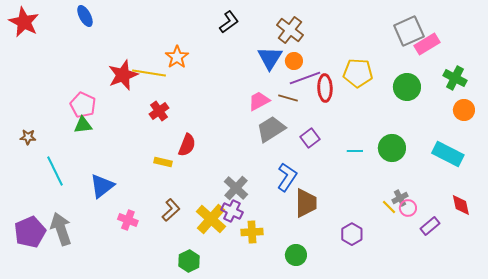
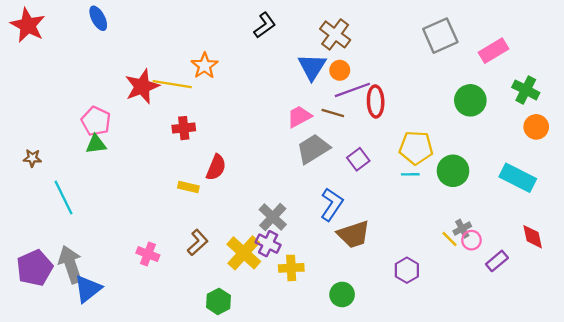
gray square: (409, 31) -> (440, 36), moved
yellow pentagon: (358, 73) -> (416, 148), moved
red cross: (159, 111) -> (184, 128), turned 30
blue triangle: (102, 186) -> (88, 289), moved
brown trapezoid: (306, 203) -> (354, 234), turned 72

